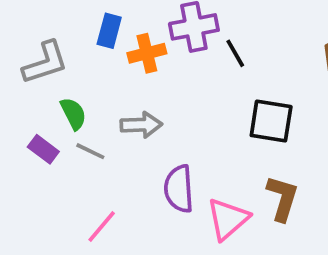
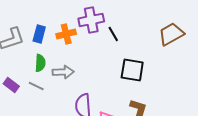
blue rectangle: (109, 31) -> (39, 34), moved
green semicircle: (73, 114) -> (40, 63), moved, turned 30

